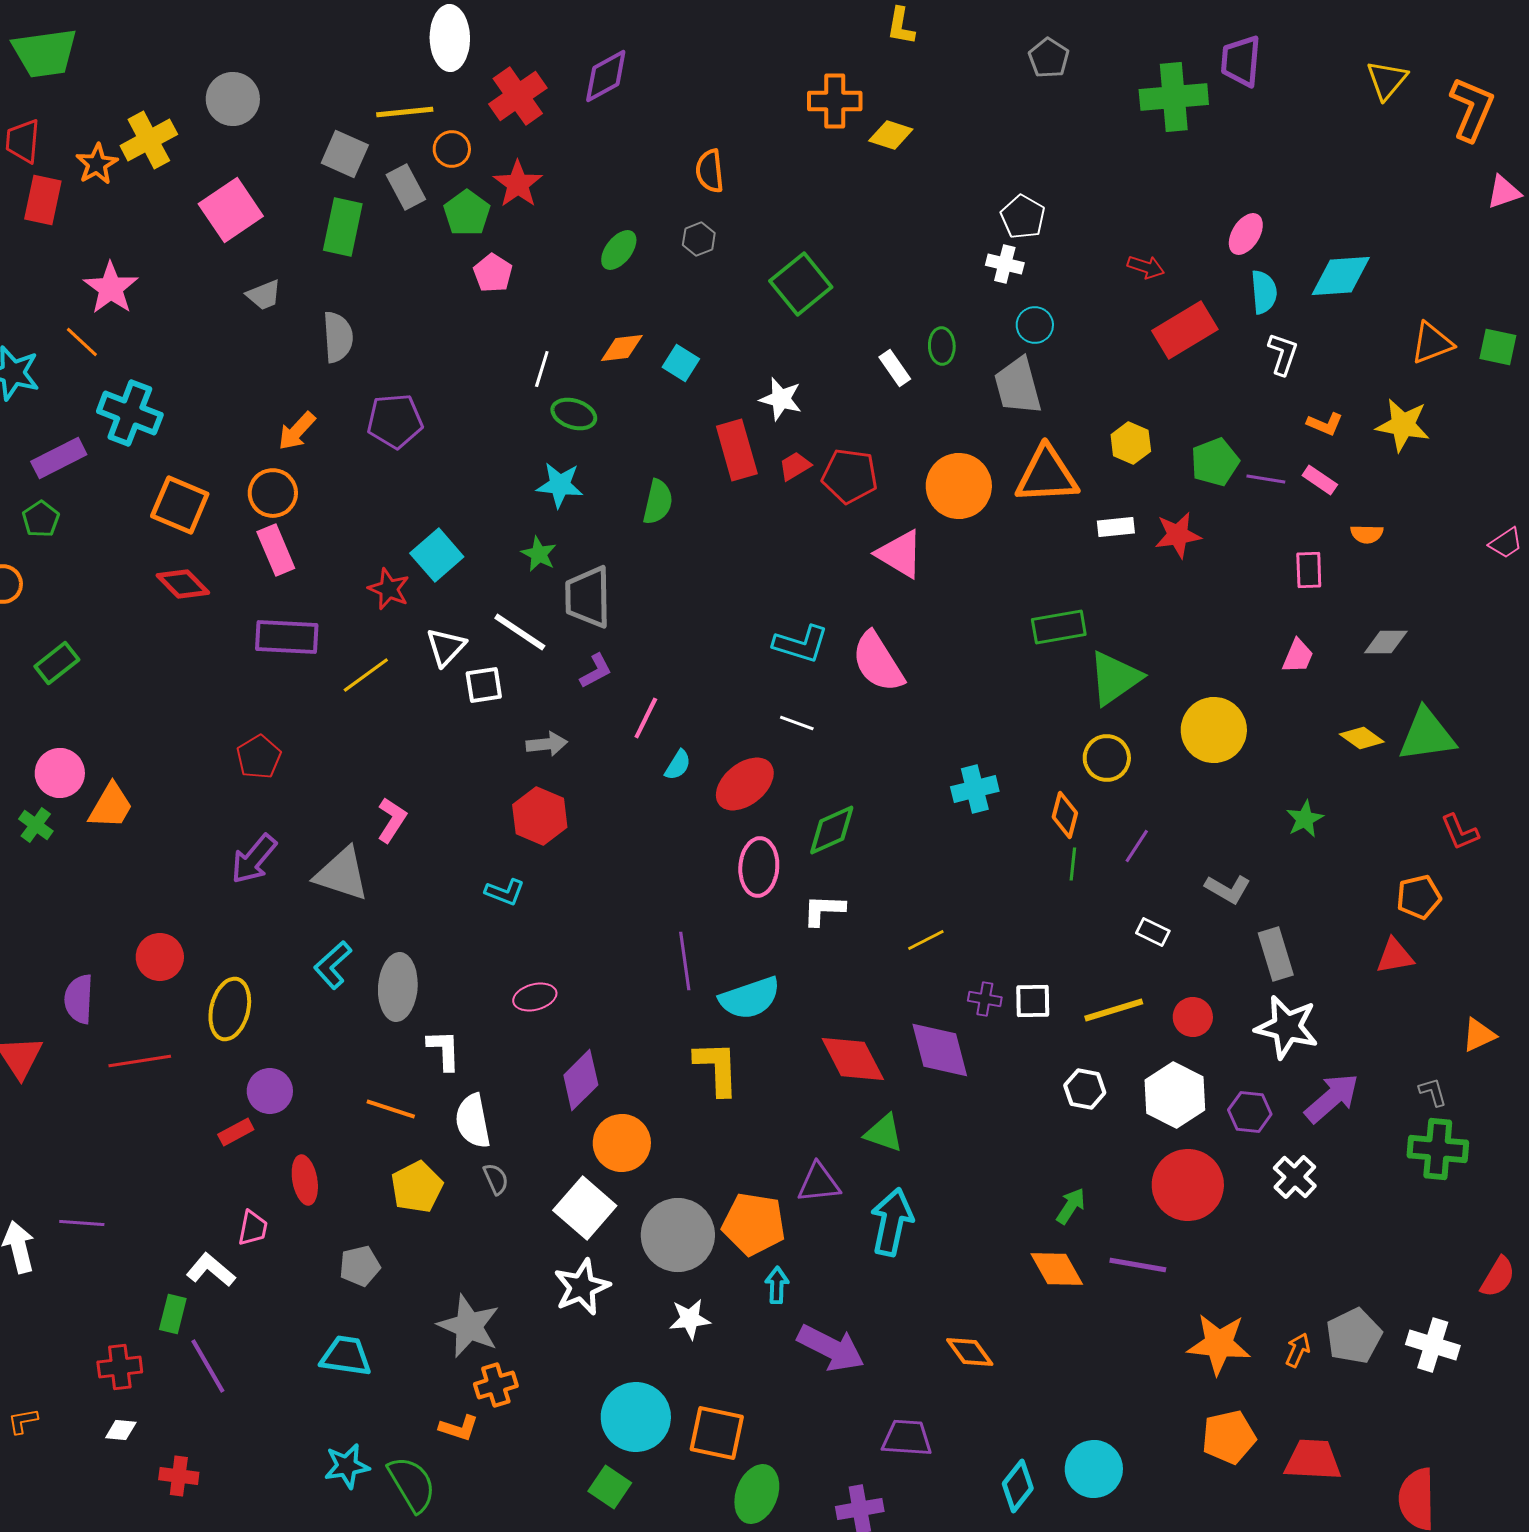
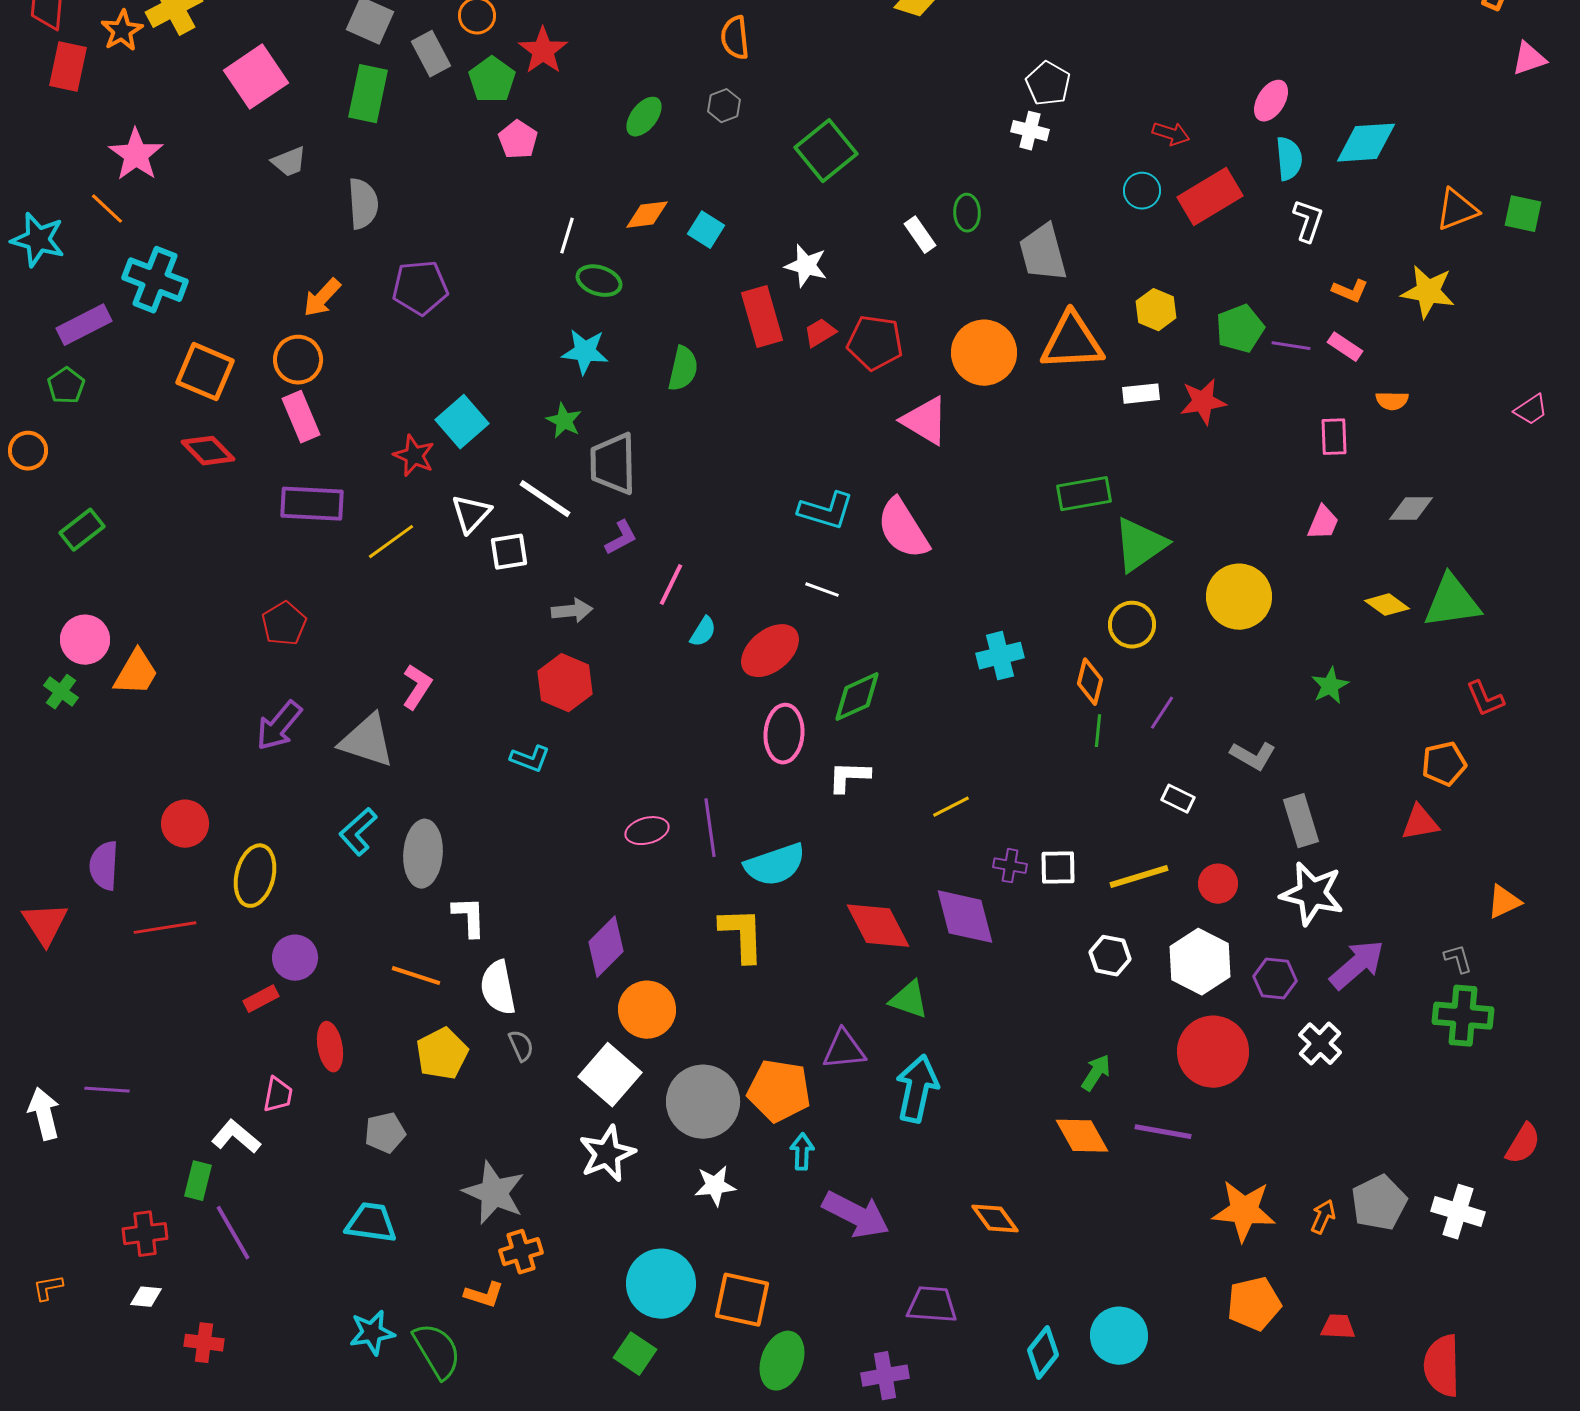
cyan circle: (1035, 325) -> (1142, 191), moved
pink ellipse: (535, 997) -> (647, 831), moved
red trapezoid: (1313, 1460) -> (1338, 1327), size x0.6

